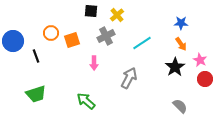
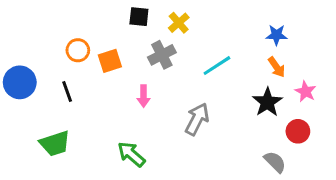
blue circle: (13, 41) -> (20, 82), moved
black line: (36, 56) -> (67, 92), moved
red circle: (205, 79) -> (298, 131), moved

